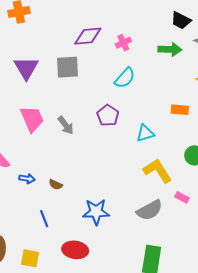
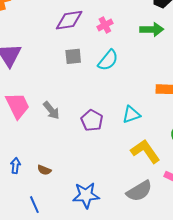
gray square: (68, 67) -> (73, 56), moved, size x0.7
purple pentagon: (108, 115) -> (92, 120), moved
blue arrow: (27, 179) -> (15, 166), turned -91

